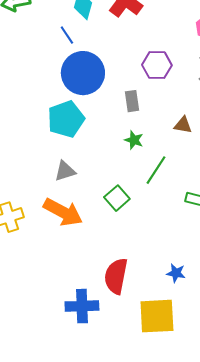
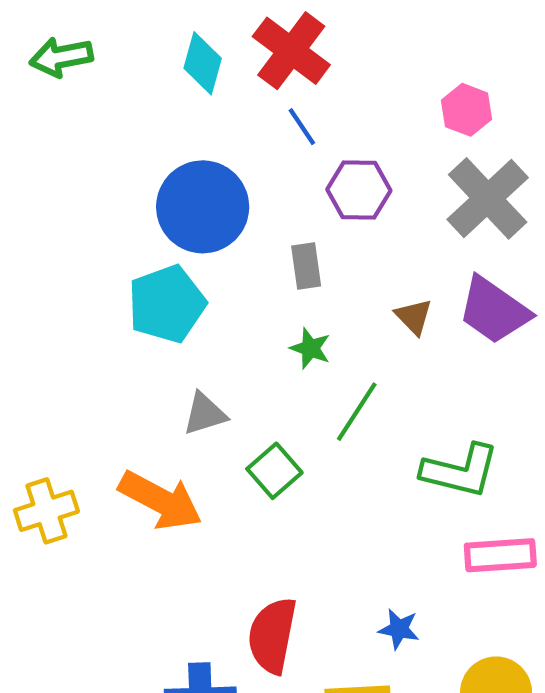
blue line: (67, 35) -> (302, 127), moved
brown triangle: (183, 125) -> (414, 317), turned 36
gray triangle: (65, 171) -> (205, 414), moved

